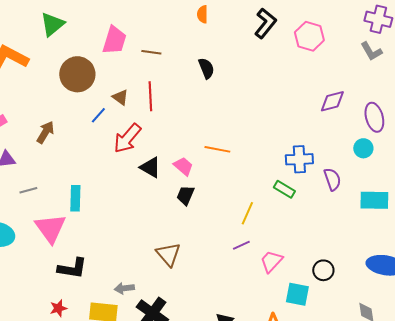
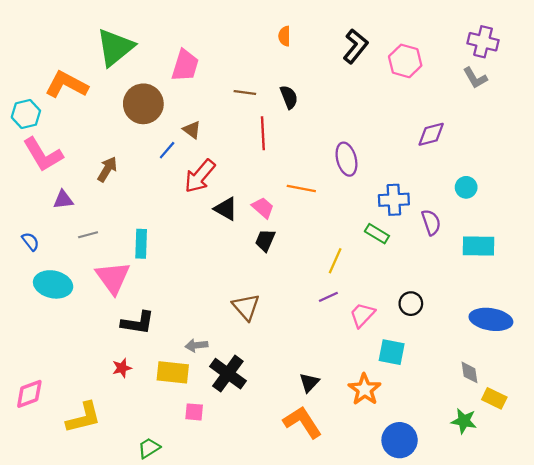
green triangle: (52, 24) -> (115, 47), size x1.4
brown line: (151, 52) -> (245, 93), moved
red line: (150, 96) -> (263, 133), moved
purple ellipse: (374, 117) -> (346, 159), moved
black circle: (323, 270) -> (411, 304), moved

